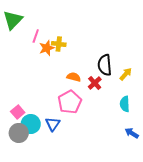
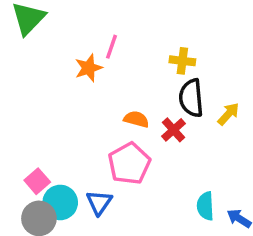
pink line: (36, 36) -> (112, 47), moved
yellow cross: (59, 44) -> (182, 61), moved
cyan semicircle: (125, 104) -> (205, 206), moved

